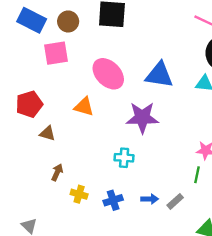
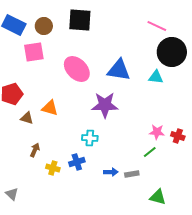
orange triangle: (84, 107) -> (50, 108), moved
green line: (197, 175) -> (150, 152), turned 40
blue cross: (113, 200) -> (77, 162), moved
gray rectangle: (175, 201) -> (132, 174), turned 32

